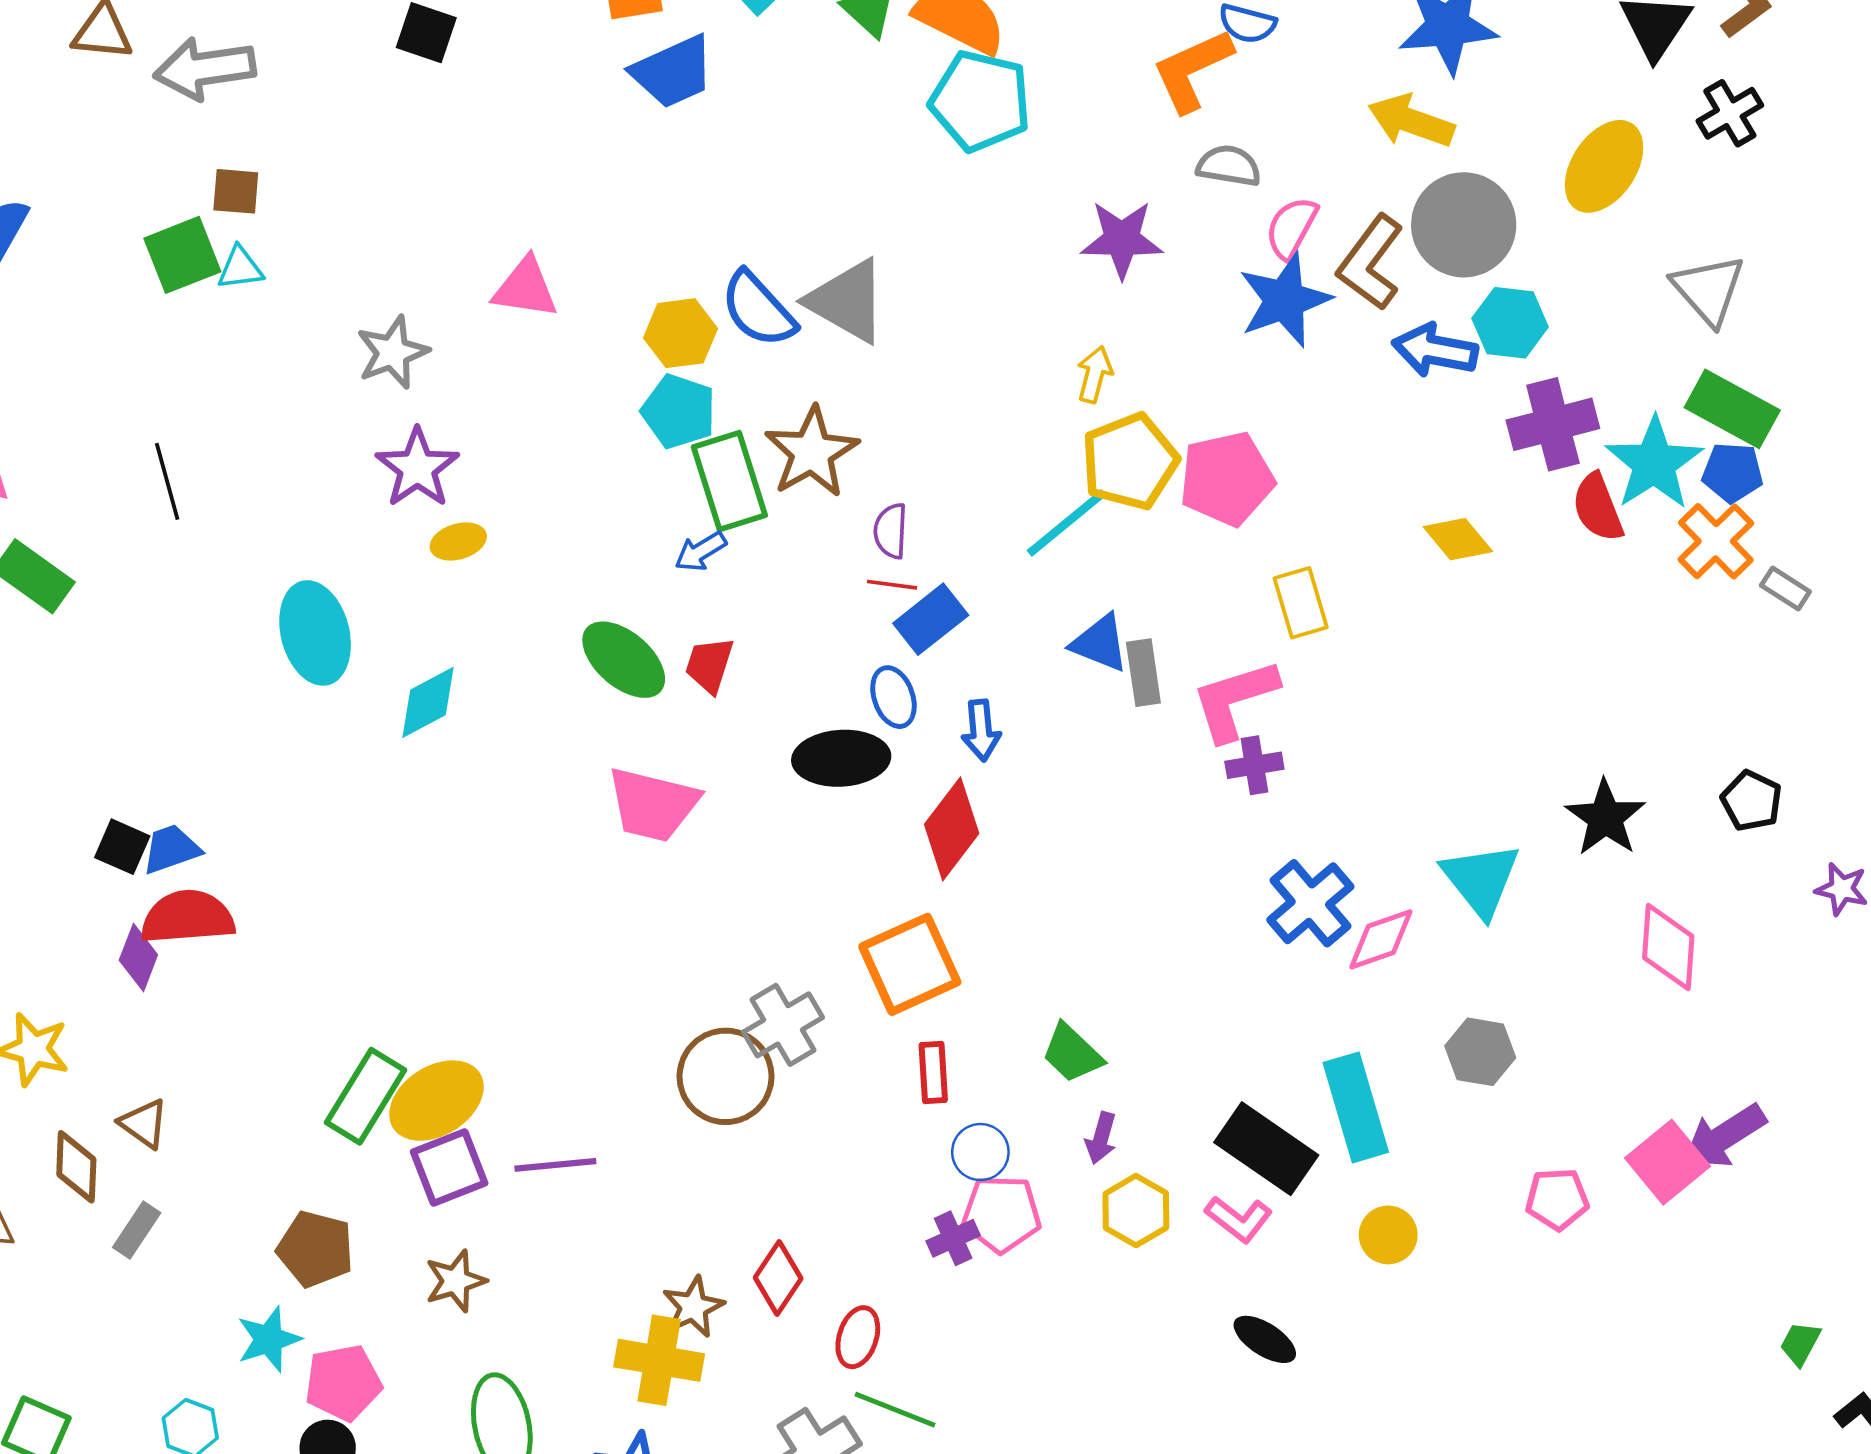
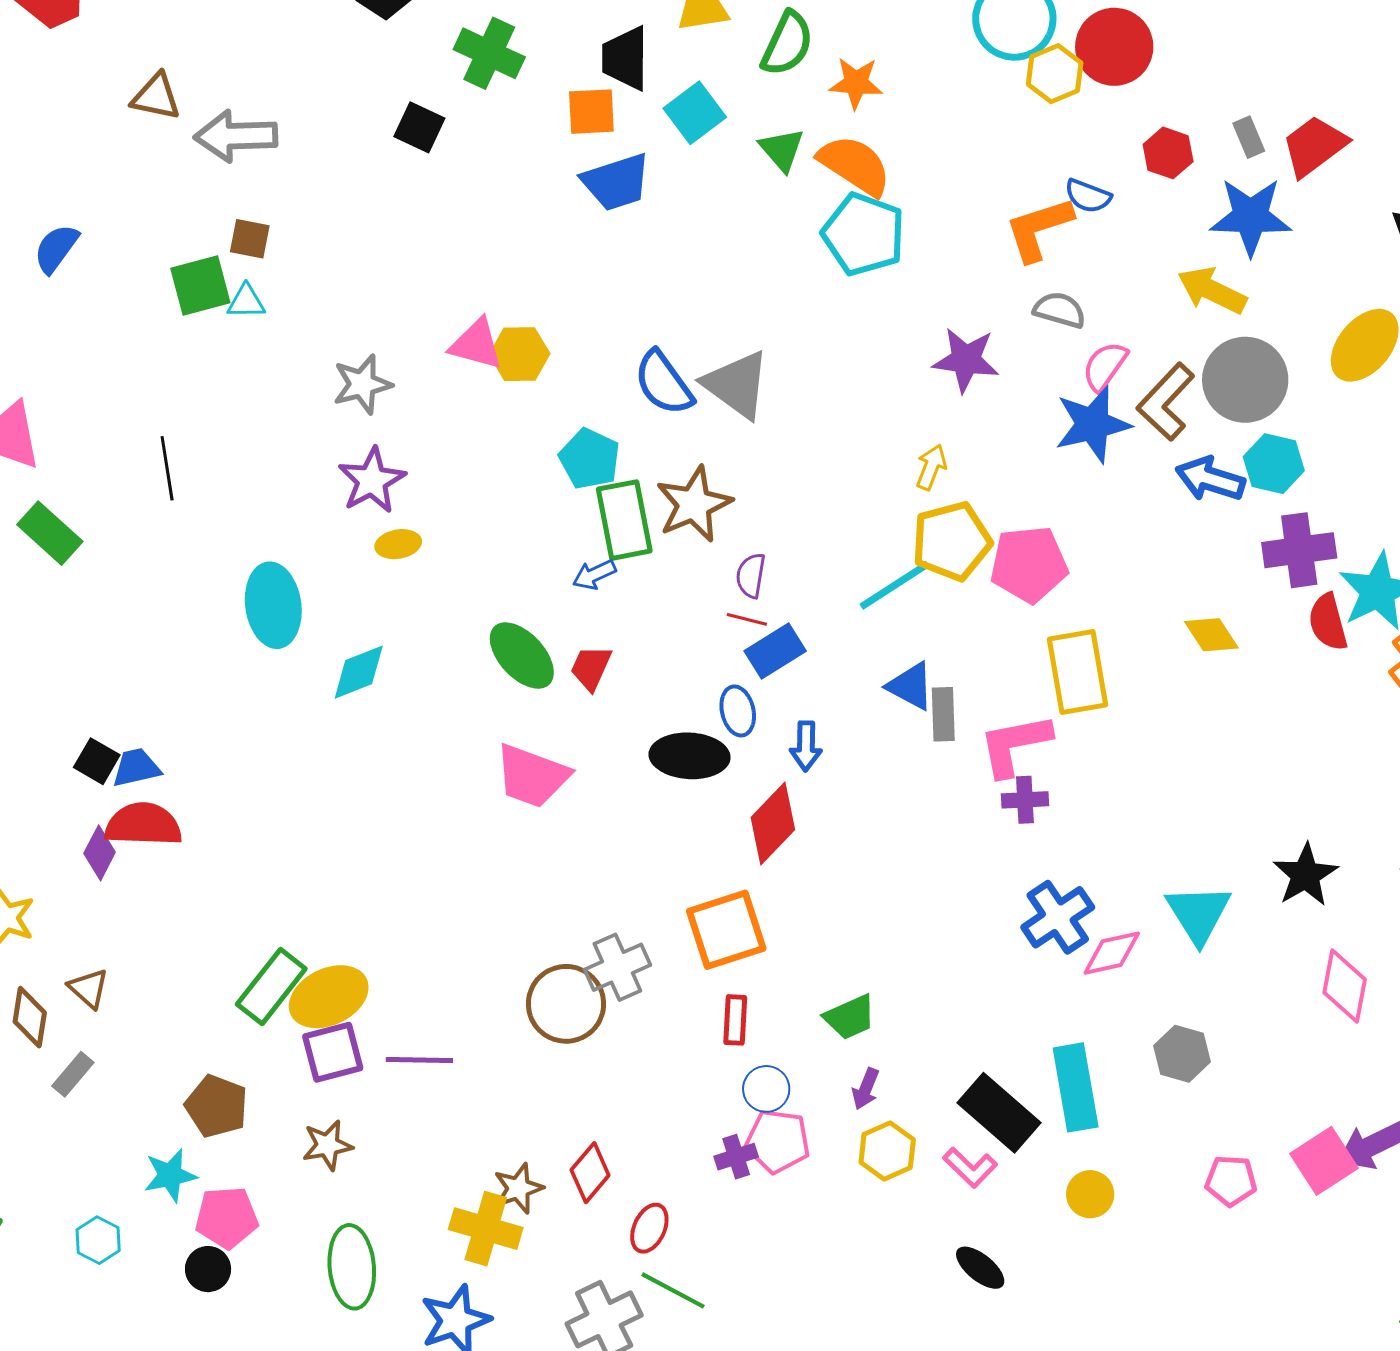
yellow hexagon: (680, 333) -> (520, 354), moved
yellow rectangle: (1301, 603) -> (1078, 672), size x1.5
green trapezoid: (1072, 1053) -> (850, 1017), turned -74

